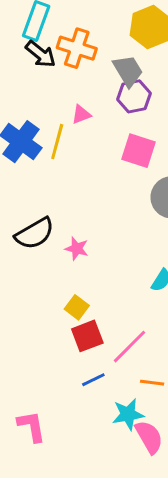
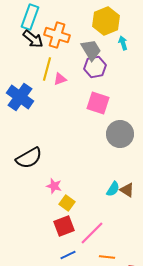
yellow line: (57, 142) -> (47, 69), moved
pink star: (77, 249) -> (54, 186), moved
yellow square: (77, 307) -> (67, 203), moved

